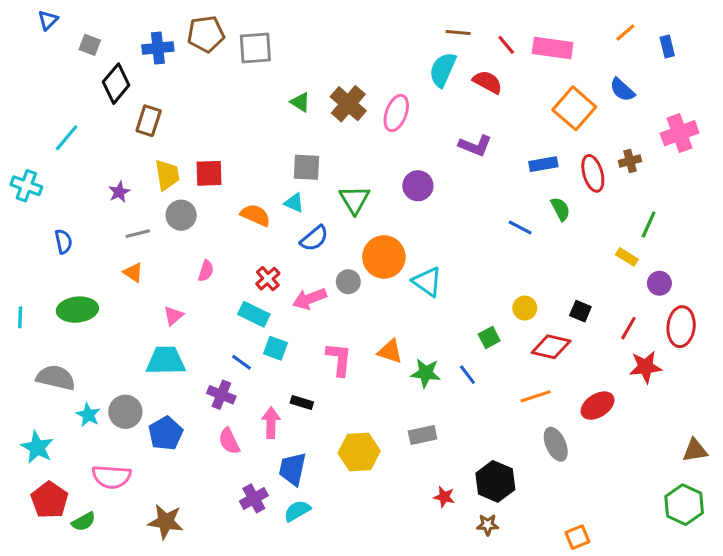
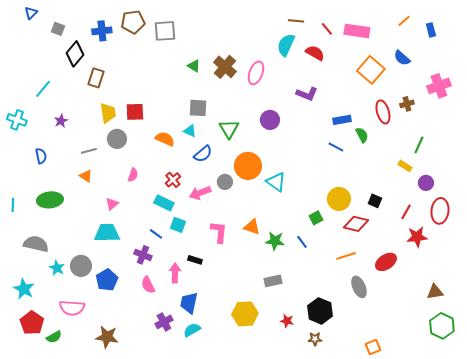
blue rectangle: (543, 164) -> (342, 120), moved
purple star: (119, 192) -> (61, 121), moved
yellow circle: (525, 308) -> (339, 199), size x1.5
brown triangle: (695, 450) -> (435, 292), moved
yellow hexagon: (359, 452) -> (245, 314), moved

